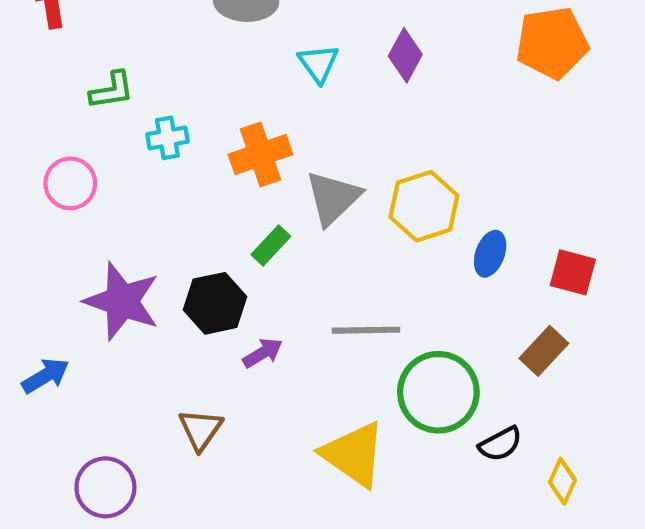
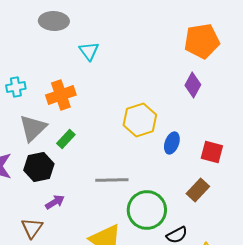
purple diamond: (405, 55) -> (193, 85), moved
gray triangle: (333, 198) -> (33, 128), moved
purple arrow: (263, 353) -> (55, 202), moved

